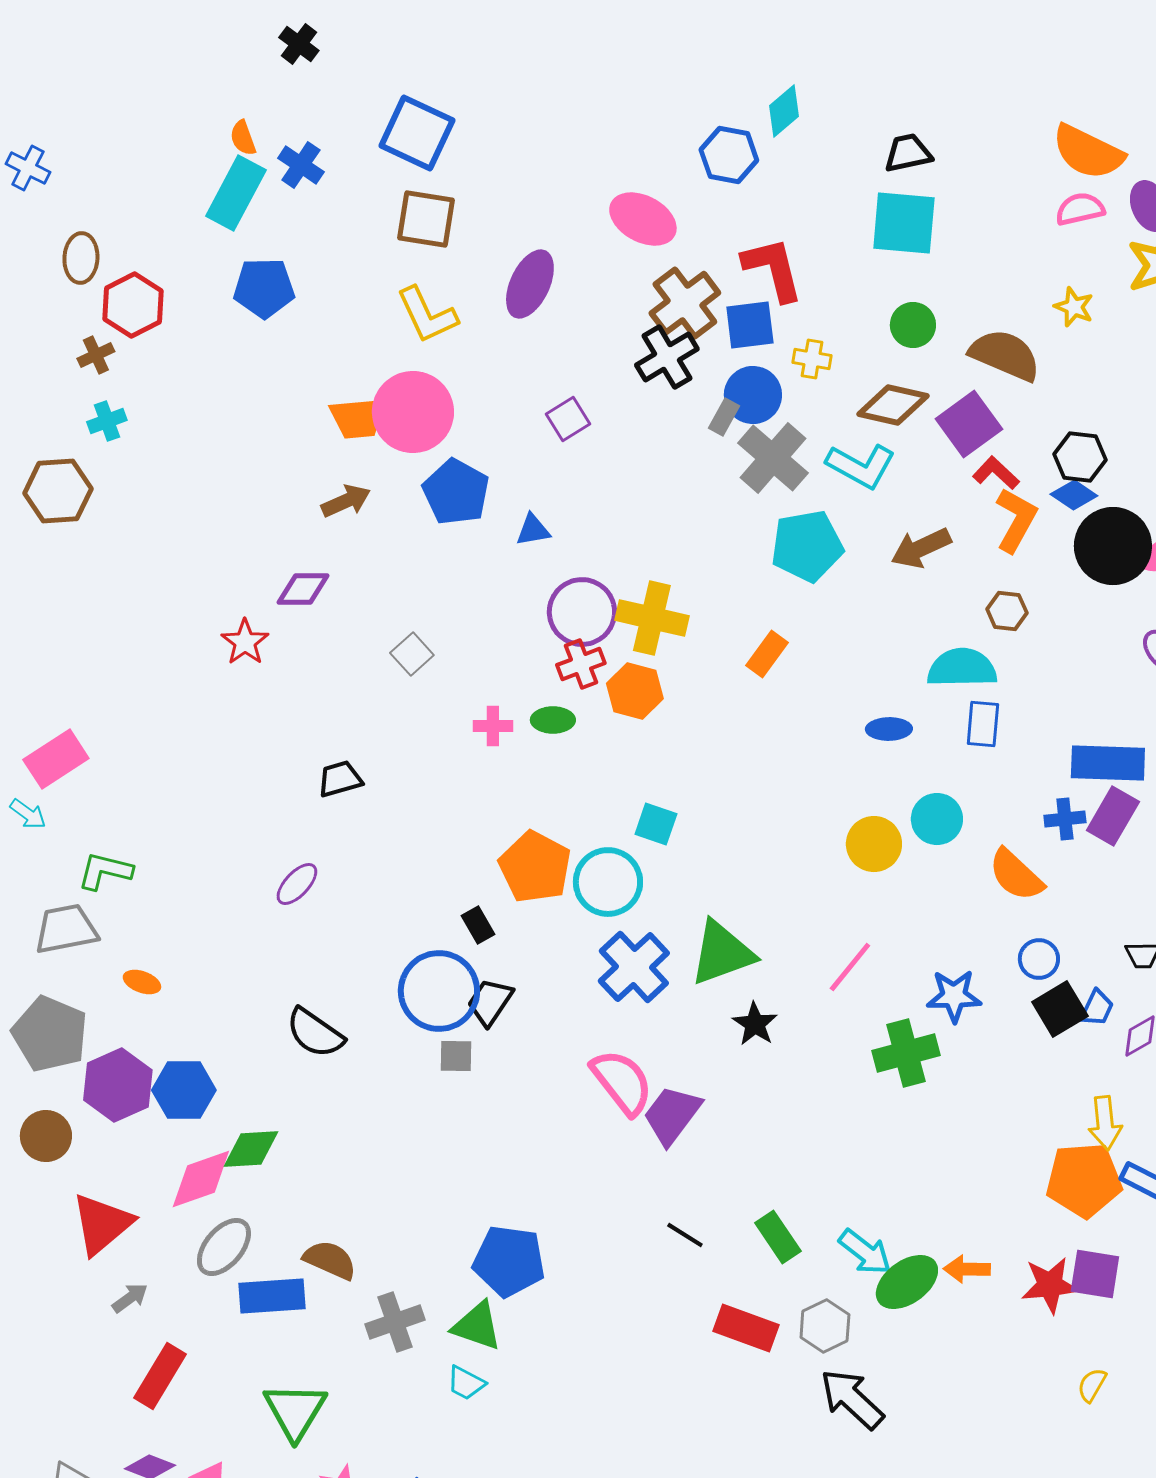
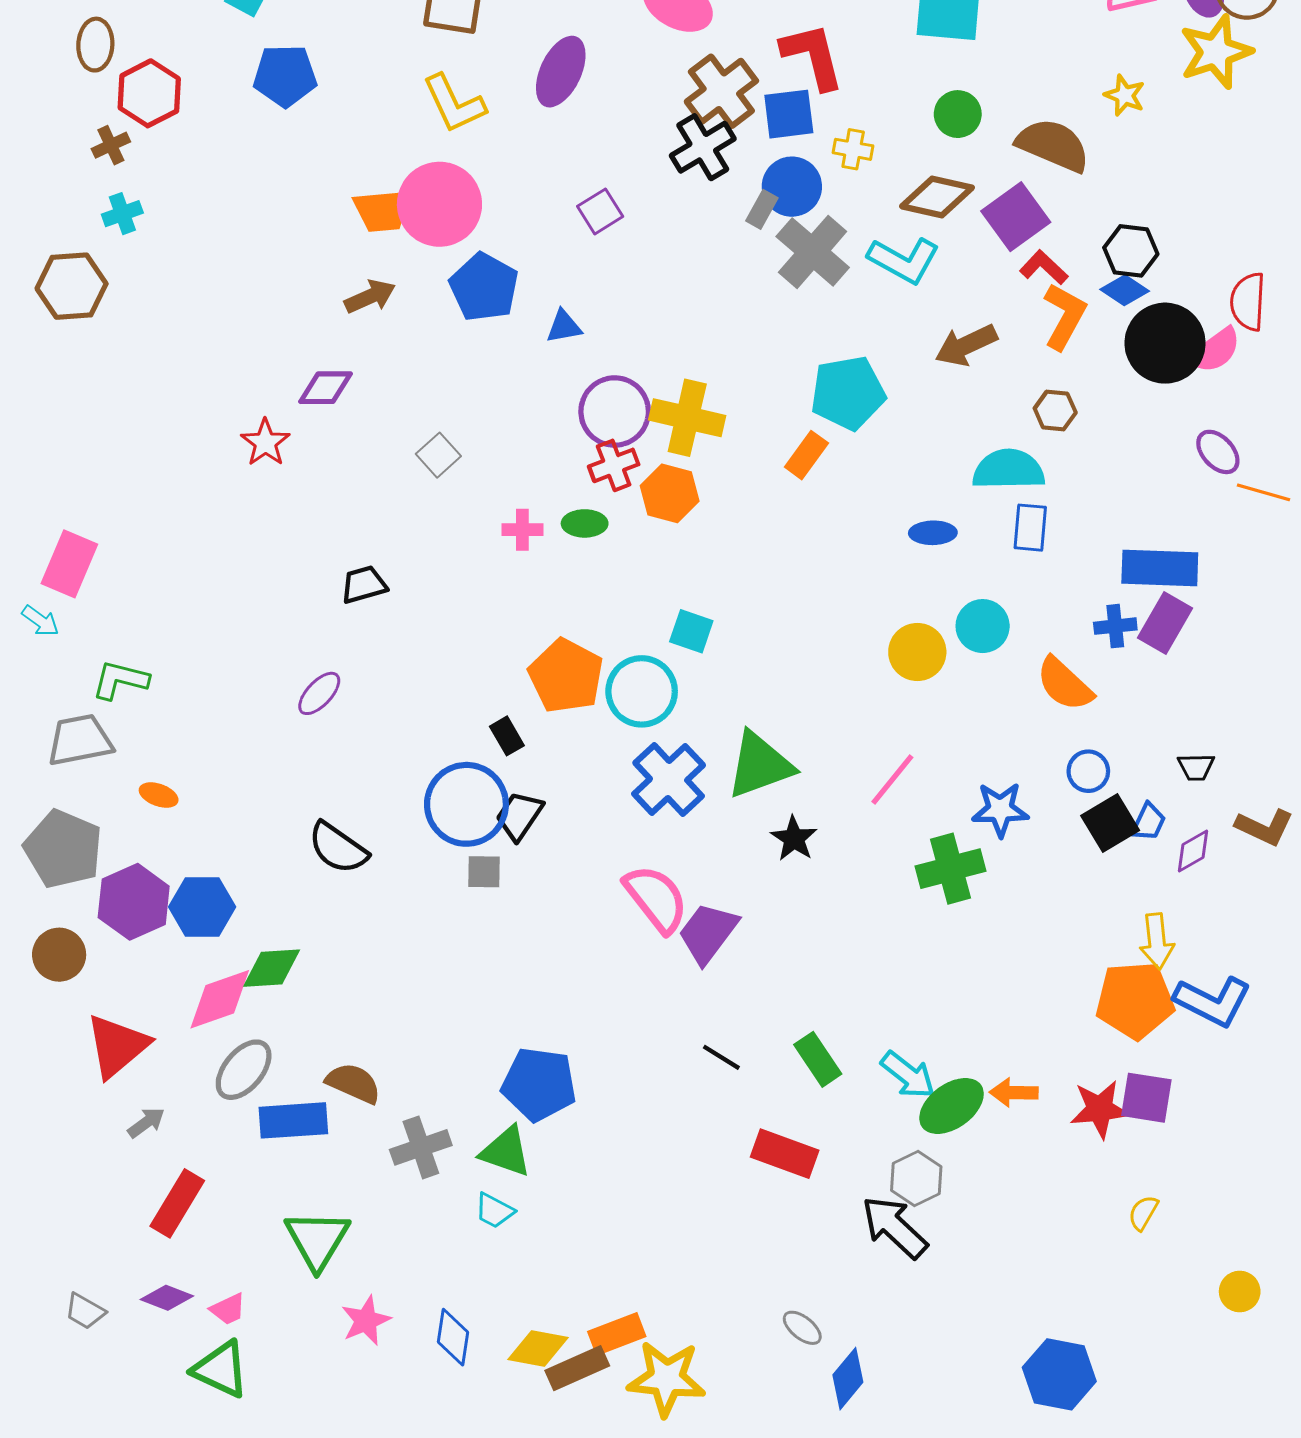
cyan pentagon: (807, 546) -> (848, 393), moved
pink rectangle: (56, 759) -> (69, 564), turned -34
gray hexagon: (825, 1326) -> (916, 1179), moved

